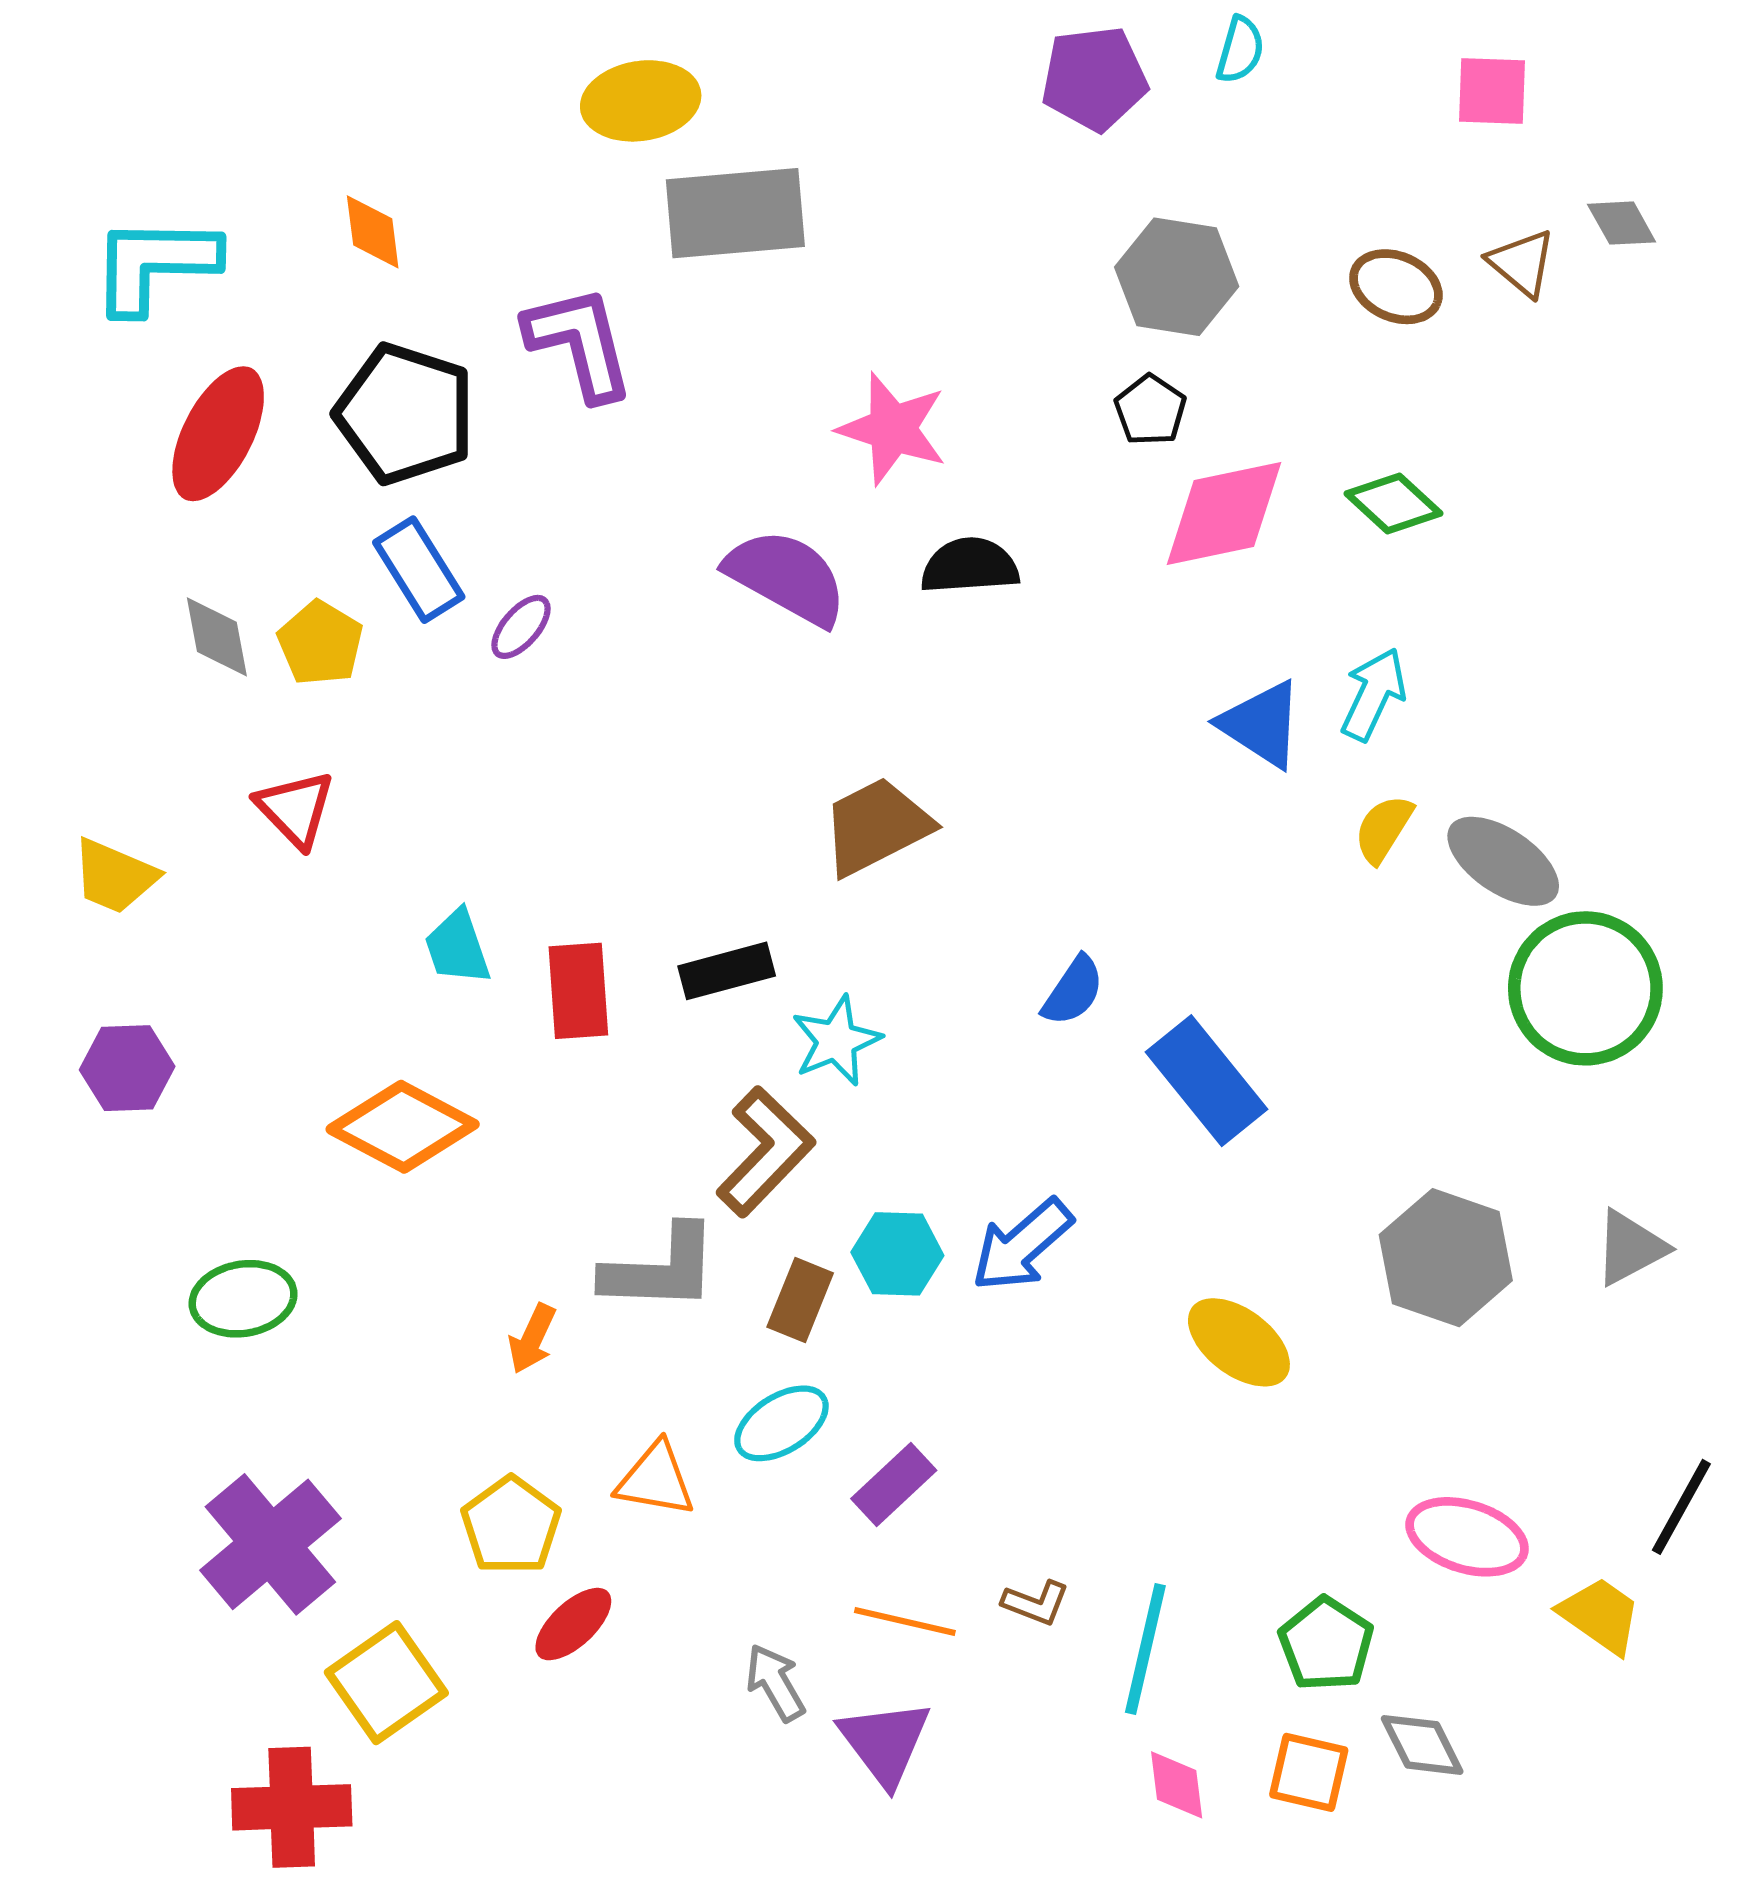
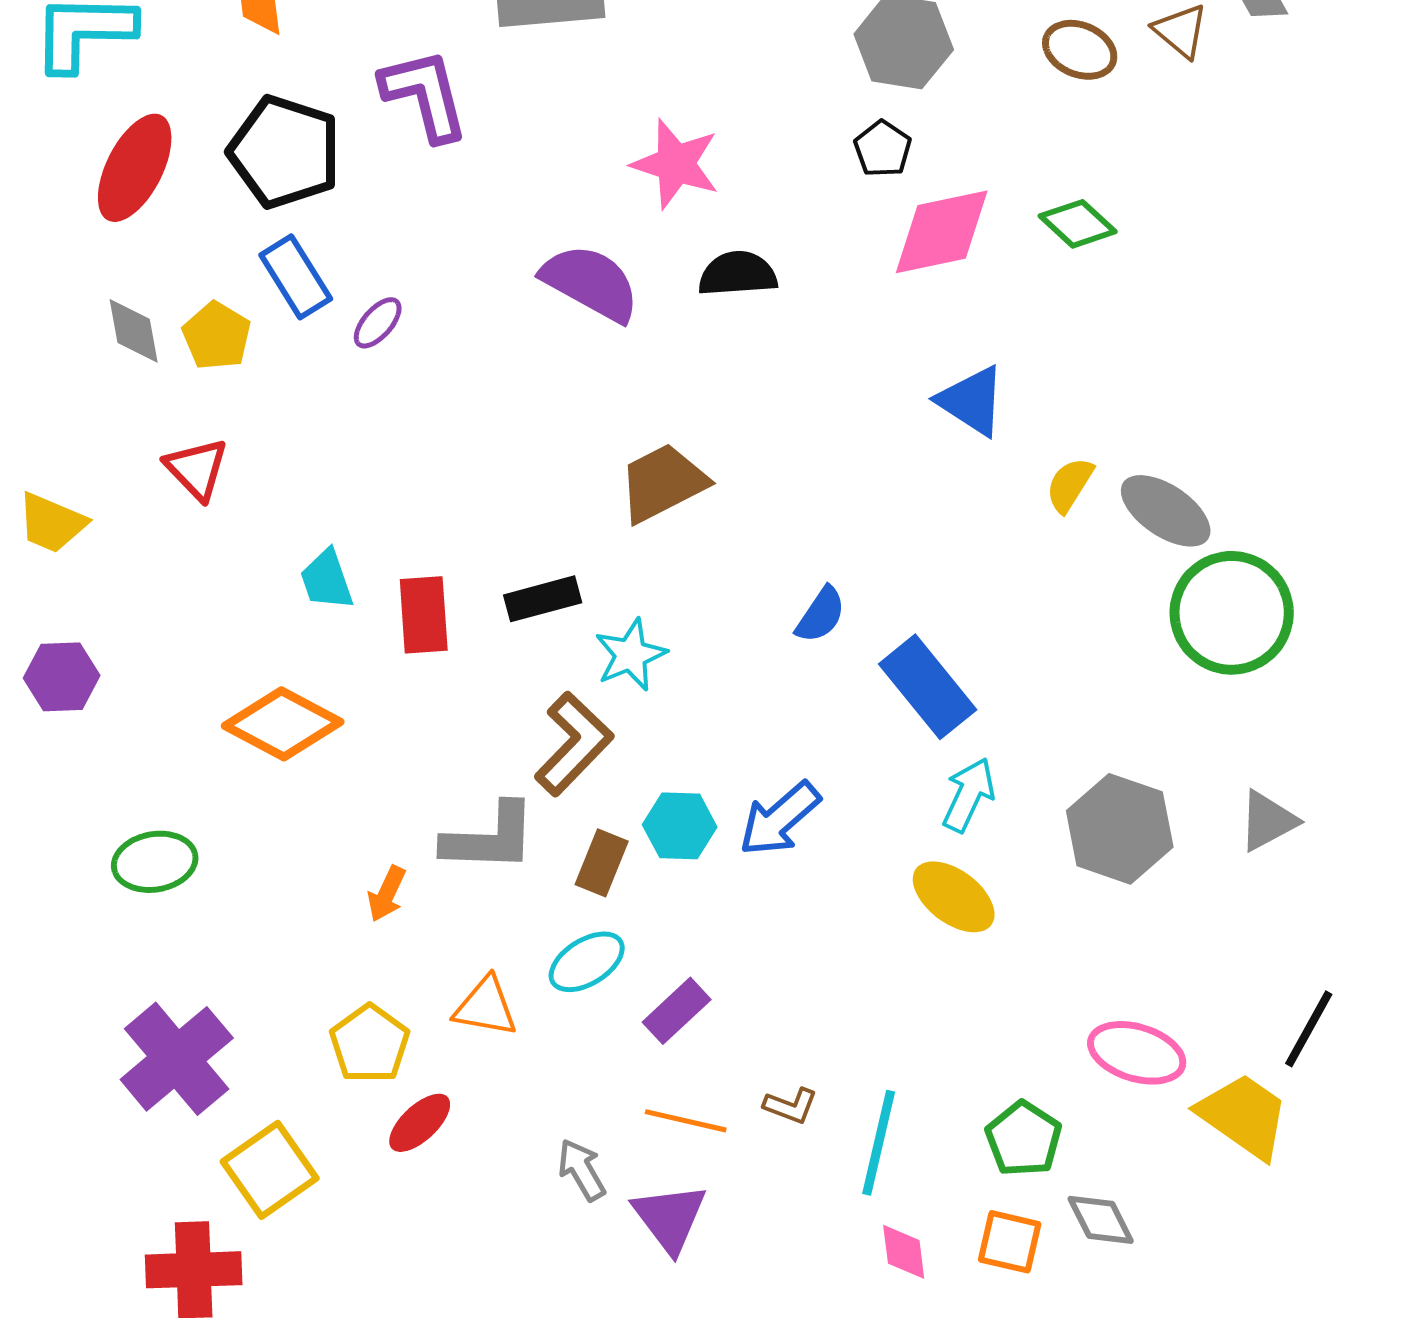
cyan arrow: (1374, 694) -> (969, 795), moved
yellow trapezoid: (1600, 1615) -> (1244, 1116), size x1.4

